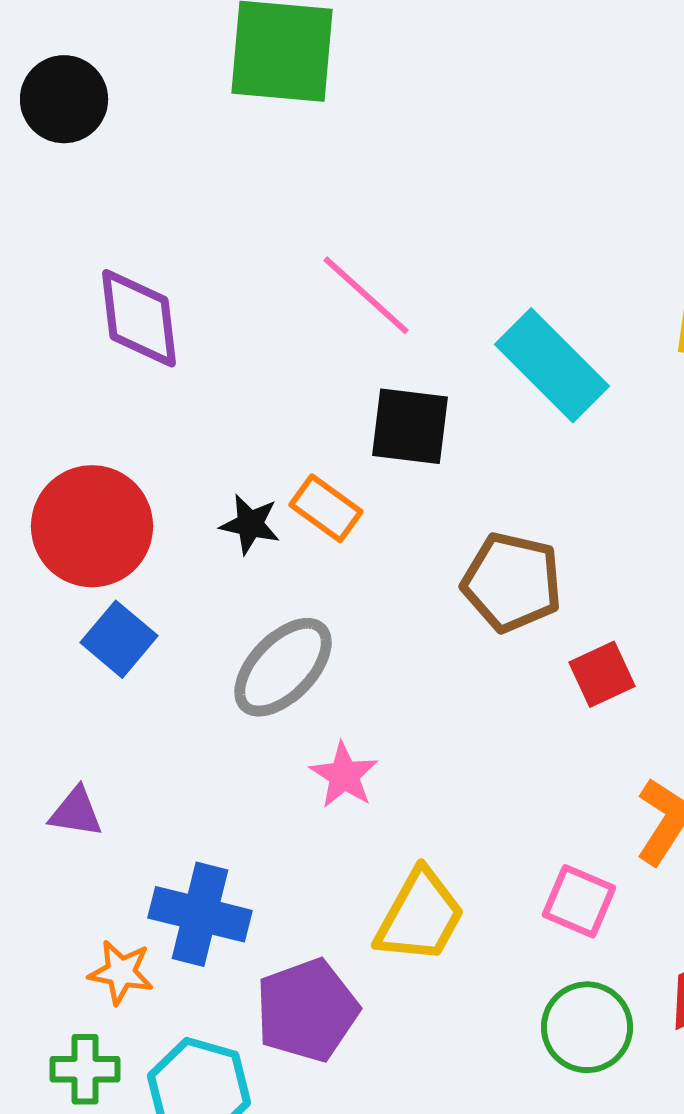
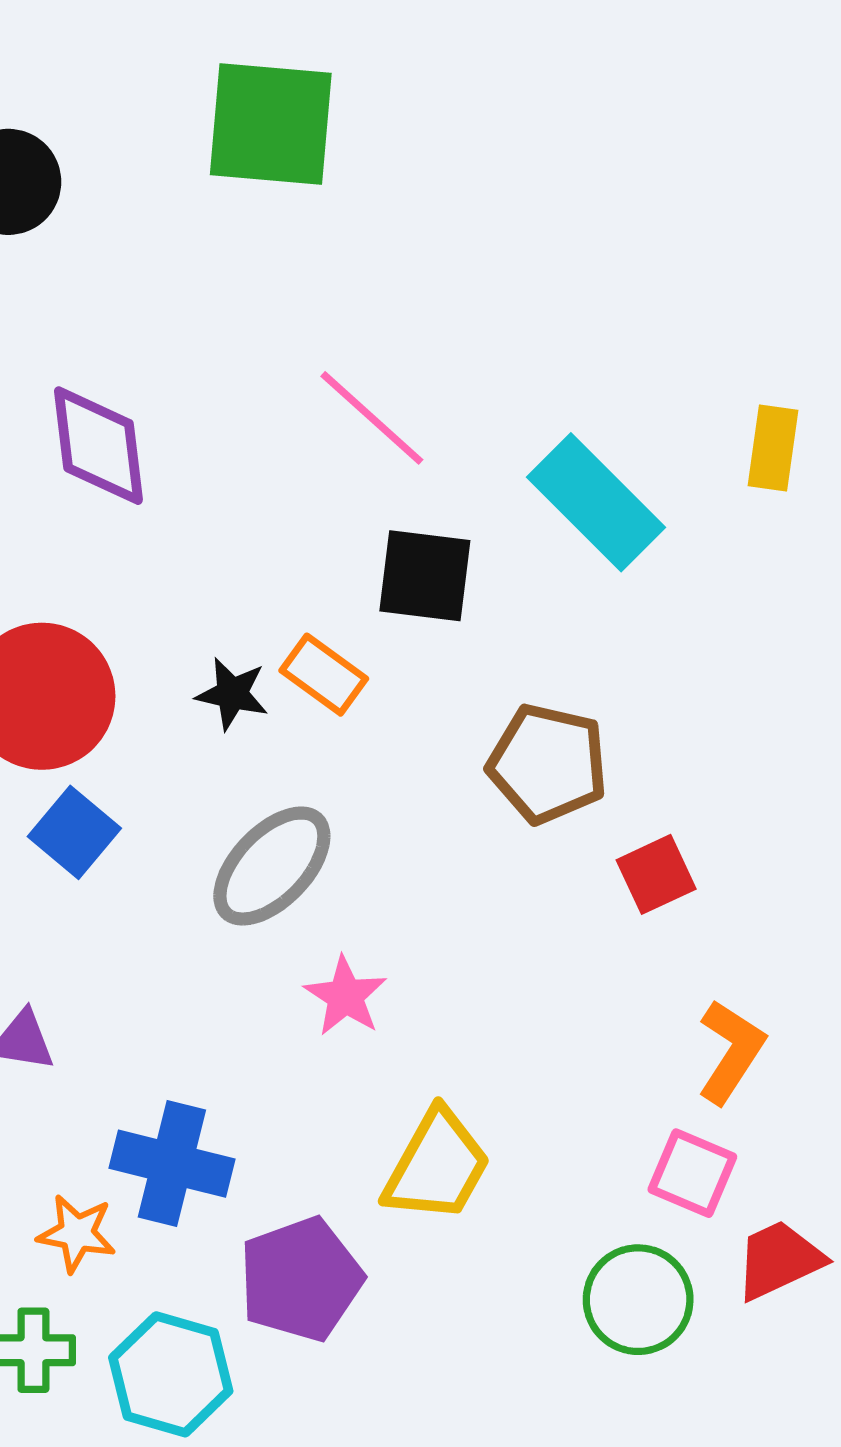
pink square: (579, 901) -> (692, 1173), moved

